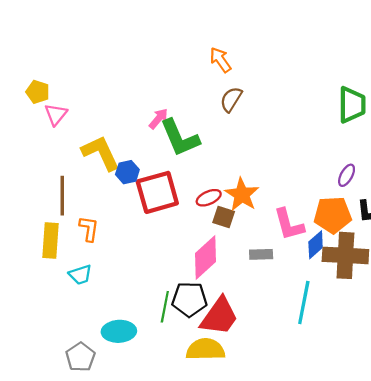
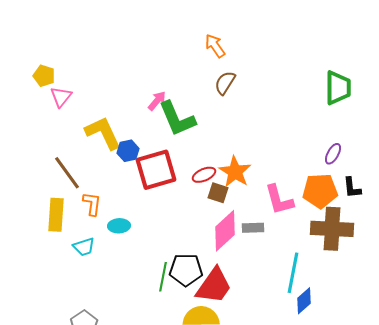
brown line: (62, 196) -> (67, 173), turned -36
blue diamond: (316, 245) -> (304, 301), moved
pink diamond: (205, 258) -> (225, 231), moved
cyan ellipse: (119, 331) -> (119, 226), moved, size x0.7

